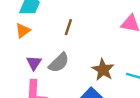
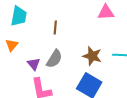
orange triangle: (23, 31) -> (12, 45), moved

